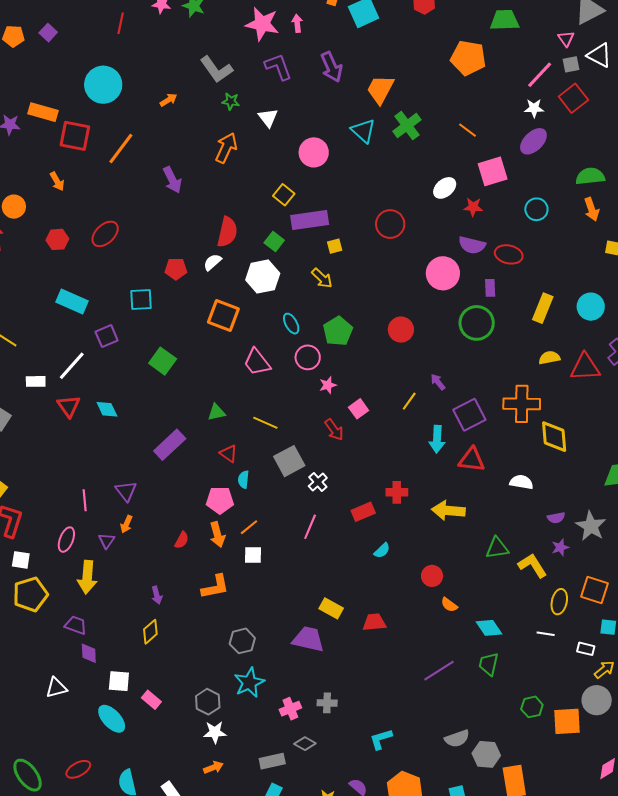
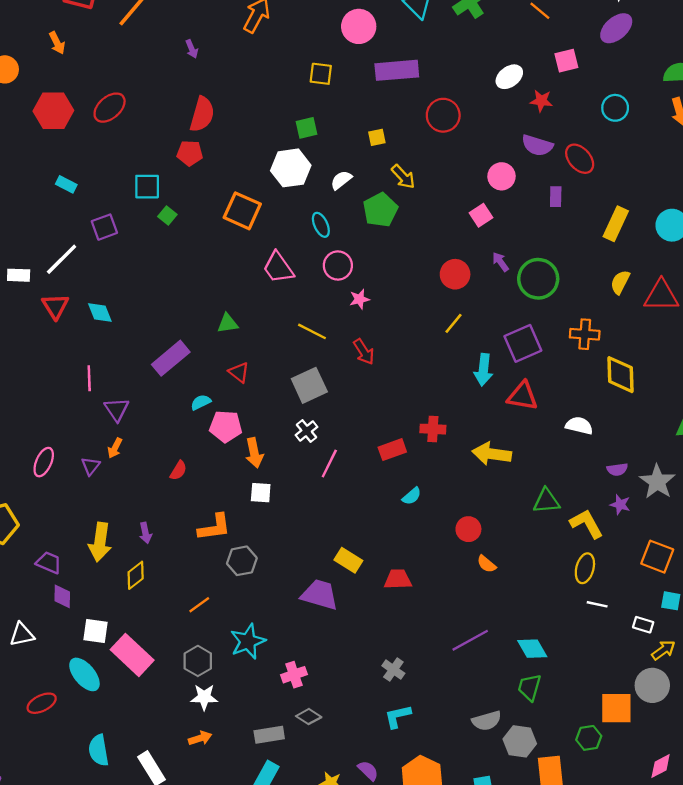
pink square: (493, 171) -> (566, 61), size x0.7
purple arrow: (172, 180) -> (192, 49), size x0.6
yellow square: (284, 195) -> (321, 74), turned -35
purple rectangle: (310, 220) -> (397, 70), moved
red semicircle: (227, 232) -> (202, 114), moved
red hexagon: (57, 239) -> (53, 111), size x1.5
green square: (274, 242) -> (306, 128), turned 36
red ellipse: (509, 254) -> (580, 159), turned 32
white semicircle: (212, 262) -> (341, 180), moved
pink circle: (443, 273) -> (501, 176), size x0.7
yellow arrow: (322, 278) -> (403, 177), moved
cyan rectangle: (72, 302) -> (66, 184), size x0.6
green circle: (477, 323) -> (538, 279), moved
red circle: (401, 330) -> (455, 274), moved
green pentagon: (338, 331) -> (380, 210), moved
yellow semicircle: (549, 358) -> (620, 282), turned -55
green square: (163, 361) -> (167, 216), moved, size x0.6
purple arrow: (438, 382) -> (500, 262), moved
orange cross: (522, 404) -> (585, 334), size x0.7
pink square: (359, 409) -> (481, 215), moved
yellow line: (265, 423) -> (312, 331), moved
cyan semicircle: (243, 479) -> (201, 402), moved, turned 54
white cross: (318, 482) -> (307, 431), moved
pink line: (85, 500) -> (89, 378), moved
orange line: (249, 527) -> (199, 605), moved
orange arrow: (217, 535) -> (254, 453), moved
purple star: (560, 547) -> (620, 505), turned 30
yellow arrow: (87, 577) -> (100, 542), moved
yellow ellipse: (559, 602) -> (585, 568), moved
cyan diamond: (489, 628) -> (532, 649), moved
gray hexagon: (242, 641) -> (242, 561), moved
green trapezoid: (489, 664) -> (529, 687), moved
pink rectangle: (151, 700) -> (132, 655), size x1.8
gray cross: (327, 703) -> (393, 670), moved, turned 30
green hexagon: (532, 707) -> (589, 738), moved
red ellipse: (78, 769) -> (42, 703), moved

